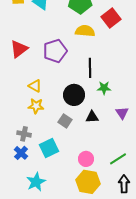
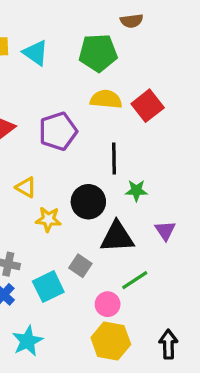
red square: (111, 18) -> (148, 106), moved
yellow star: (36, 106) -> (48, 219), moved
black triangle: (92, 117) -> (117, 237), size x1.6
gray square: (65, 121) -> (80, 266), moved
green line: (118, 159) -> (135, 280), moved

